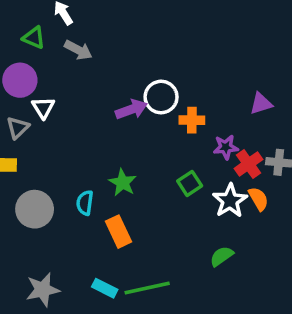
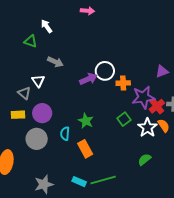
gray arrow: (78, 50) -> (55, 62), moved
purple circle: (20, 80) -> (42, 113), moved
gray triangle: (18, 128) -> (24, 93), turned -32
purple star: (226, 147) -> (143, 97), size x1.6

